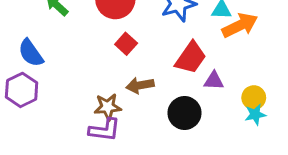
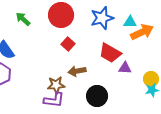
red trapezoid: (191, 58) -> (110, 53), turned 85
black circle: (185, 113) -> (97, 96), moved

